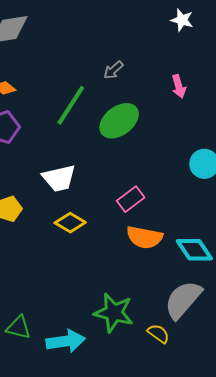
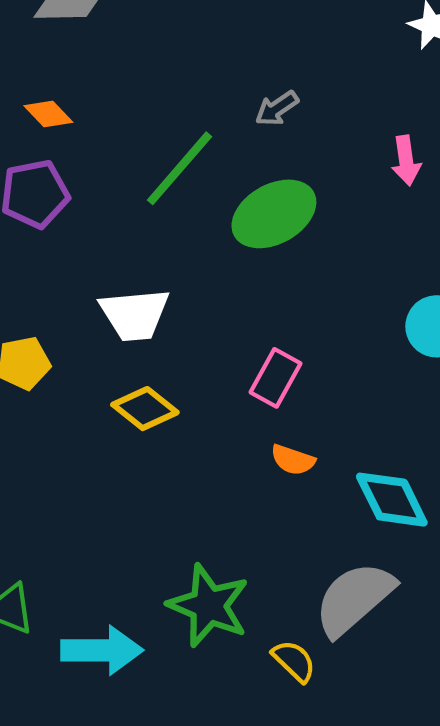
pink rectangle: (131, 199) -> (276, 378), turned -32
orange semicircle: (144, 237) -> (293, 460), size x0.6

